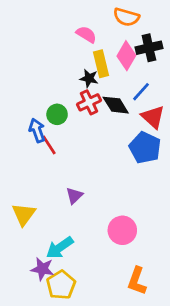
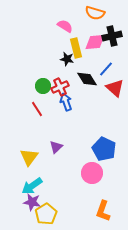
pink diamond: (126, 56) -> (95, 42), turned 55
red cross: (89, 102) -> (60, 87), moved
blue arrow: (37, 130) -> (66, 102), moved
blue pentagon: (145, 148) -> (104, 149), moved
yellow triangle: (24, 214) -> (29, 157), moved
cyan arrow: (60, 248) -> (32, 186), moved

